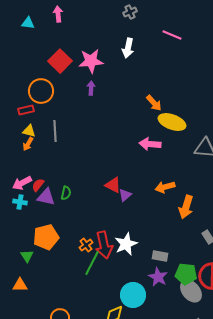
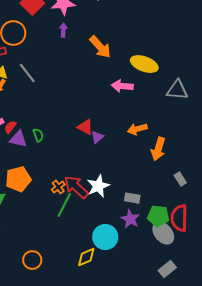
orange arrow: (154, 103) -> (100, 47), moved, size x1.4
gray line: (55, 131) -> (27, 73), turned -35
green semicircle: (66, 193) -> (38, 135), turned -32
red arrow: (104, 245) -> (76, 187), turned 144

